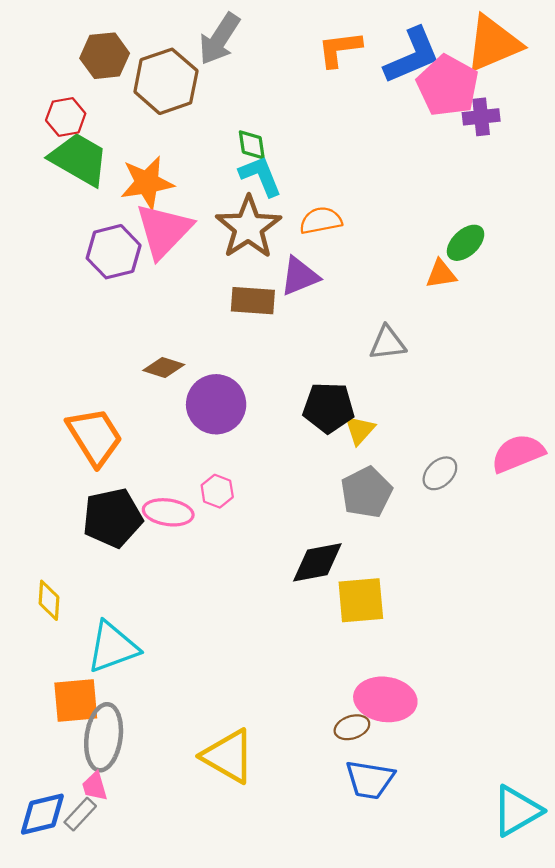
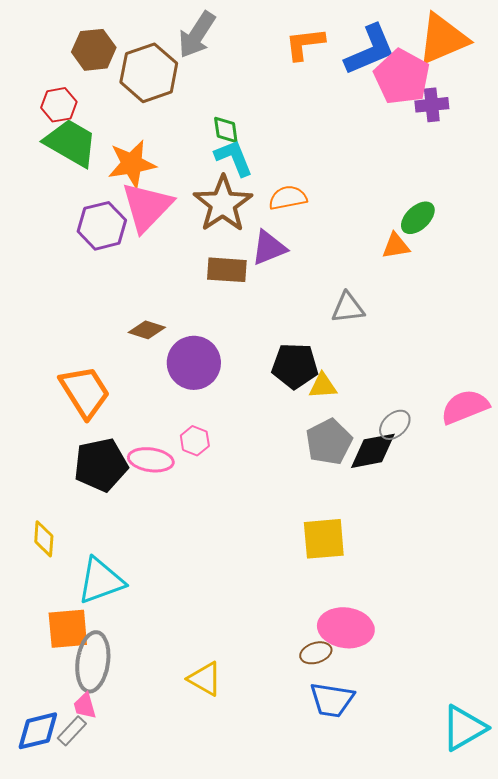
yellow triangle: (360, 430) -> (323, 386), turned 44
black diamond: (317, 562) -> (373, 451), moved
yellow triangle: (228, 756) -> (205, 679), size x0.7

